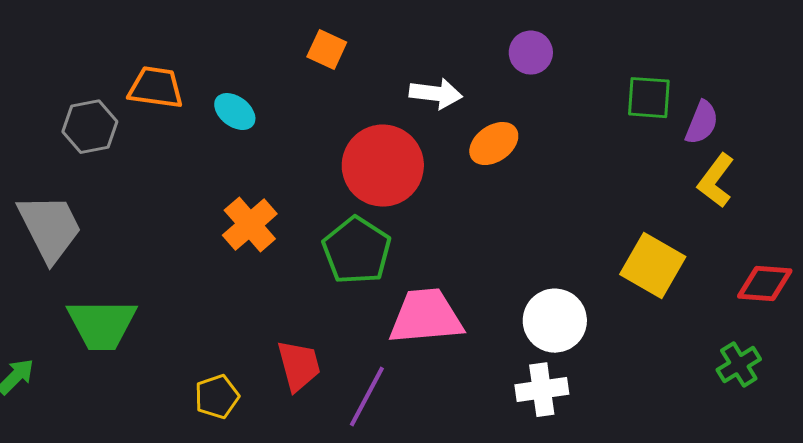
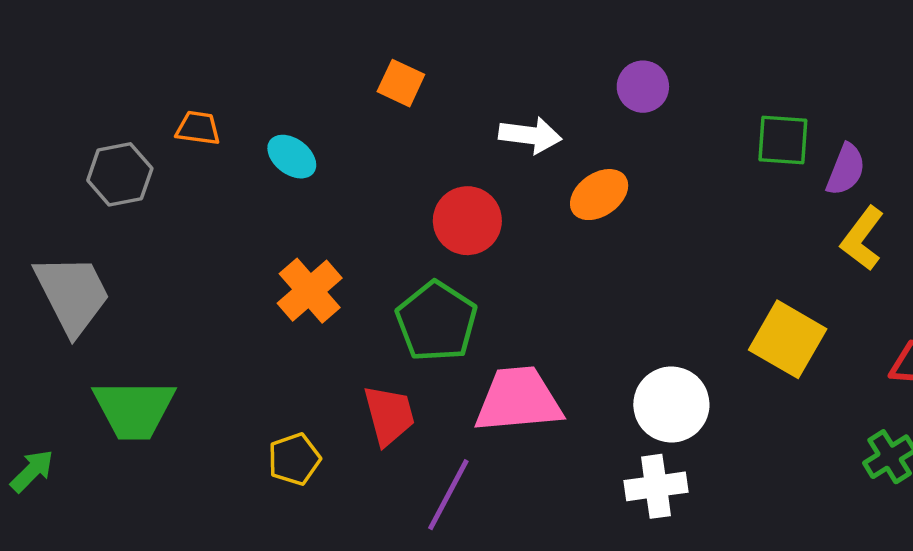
orange trapezoid: (156, 88) -> (198, 128), size x0.7
red circle: (383, 166) -> (467, 221), size x0.7
red trapezoid: (299, 366) -> (389, 415), moved
yellow pentagon: (217, 397) -> (294, 459), moved

